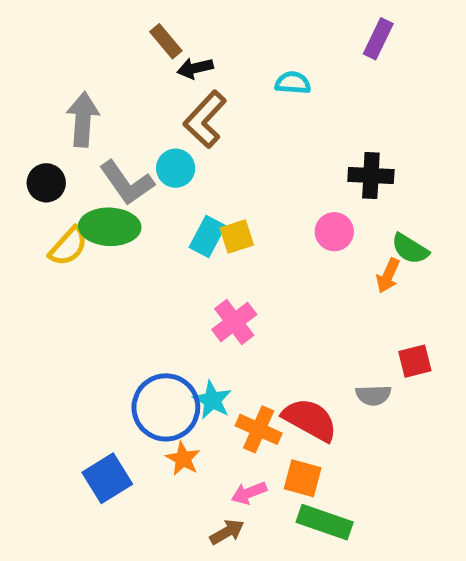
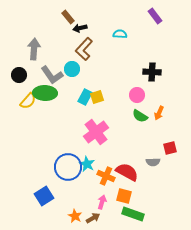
purple rectangle: (378, 39) -> (155, 16), turned -63
green semicircle: (410, 249) -> (140, 116), moved
pink cross: (234, 322) -> (96, 132), size x1.4
orange star: (183, 459) -> (75, 216), moved
pink arrow: (249, 493) -> (102, 202), turned 128

